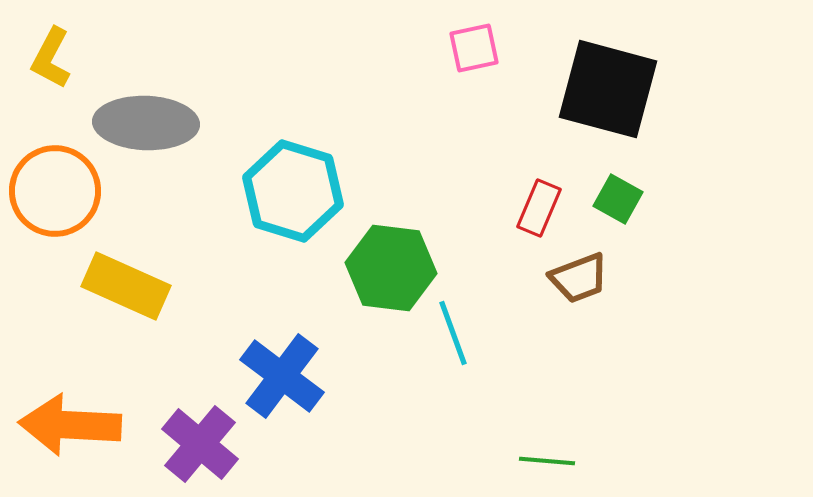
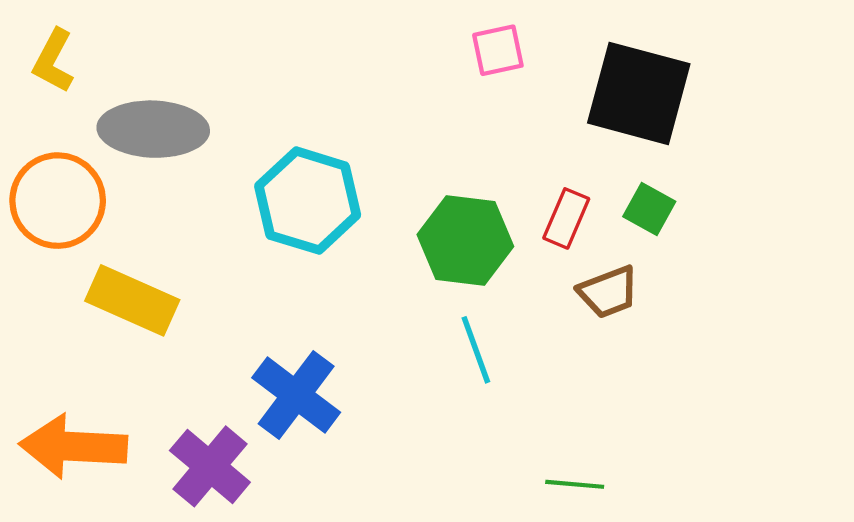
green hexagon: (391, 268) -> (465, 241), moved

